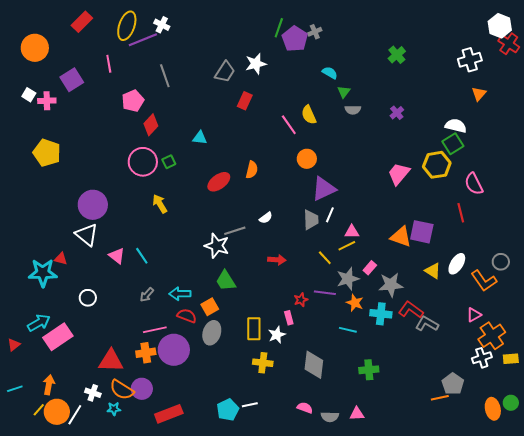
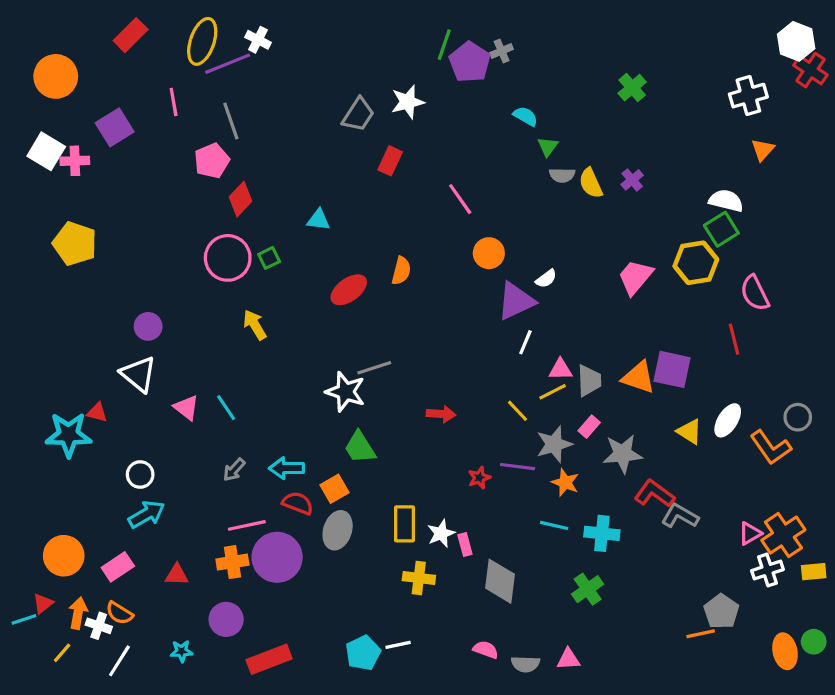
gray line: (165, 76) -> (231, 121), moved
white square: (29, 95) -> (46, 151), size x1.6
yellow semicircle: (309, 115) -> (591, 183), moved
purple circle: (93, 205) -> (148, 326), size x0.6
white semicircle: (266, 218) -> (546, 279), moved
gray trapezoid: (311, 220) -> (589, 381), moved
cyan cross: (381, 314) -> (602, 533), moved
pink triangle: (474, 315) -> (750, 533), moved
pink rectangle: (289, 318) -> (465, 545), moved
cyan arrow: (39, 323) -> (146, 514), moved
pink rectangle: (58, 337) -> (118, 567), moved, size x0.7
red triangle: (14, 345) -> (43, 603), moved
red triangle: (111, 361) -> (177, 575), size x0.6
green cross: (369, 370) -> (588, 589), turned -30
orange semicircle: (122, 390) -> (119, 613), moved, size x0.7
white cross: (93, 393) -> (99, 626), moved
orange circle: (57, 412) -> (64, 556), moved

